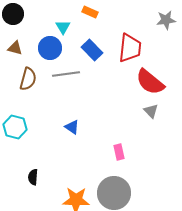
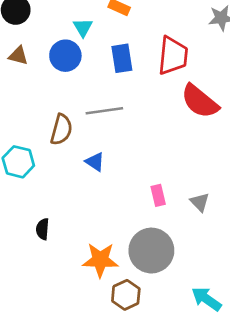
blue rectangle: (92, 50) -> (122, 58), turned 35
gray line: (66, 74) -> (104, 111), moved
brown semicircle: (28, 79) -> (61, 130), moved
gray triangle: (151, 111) -> (200, 202), moved

